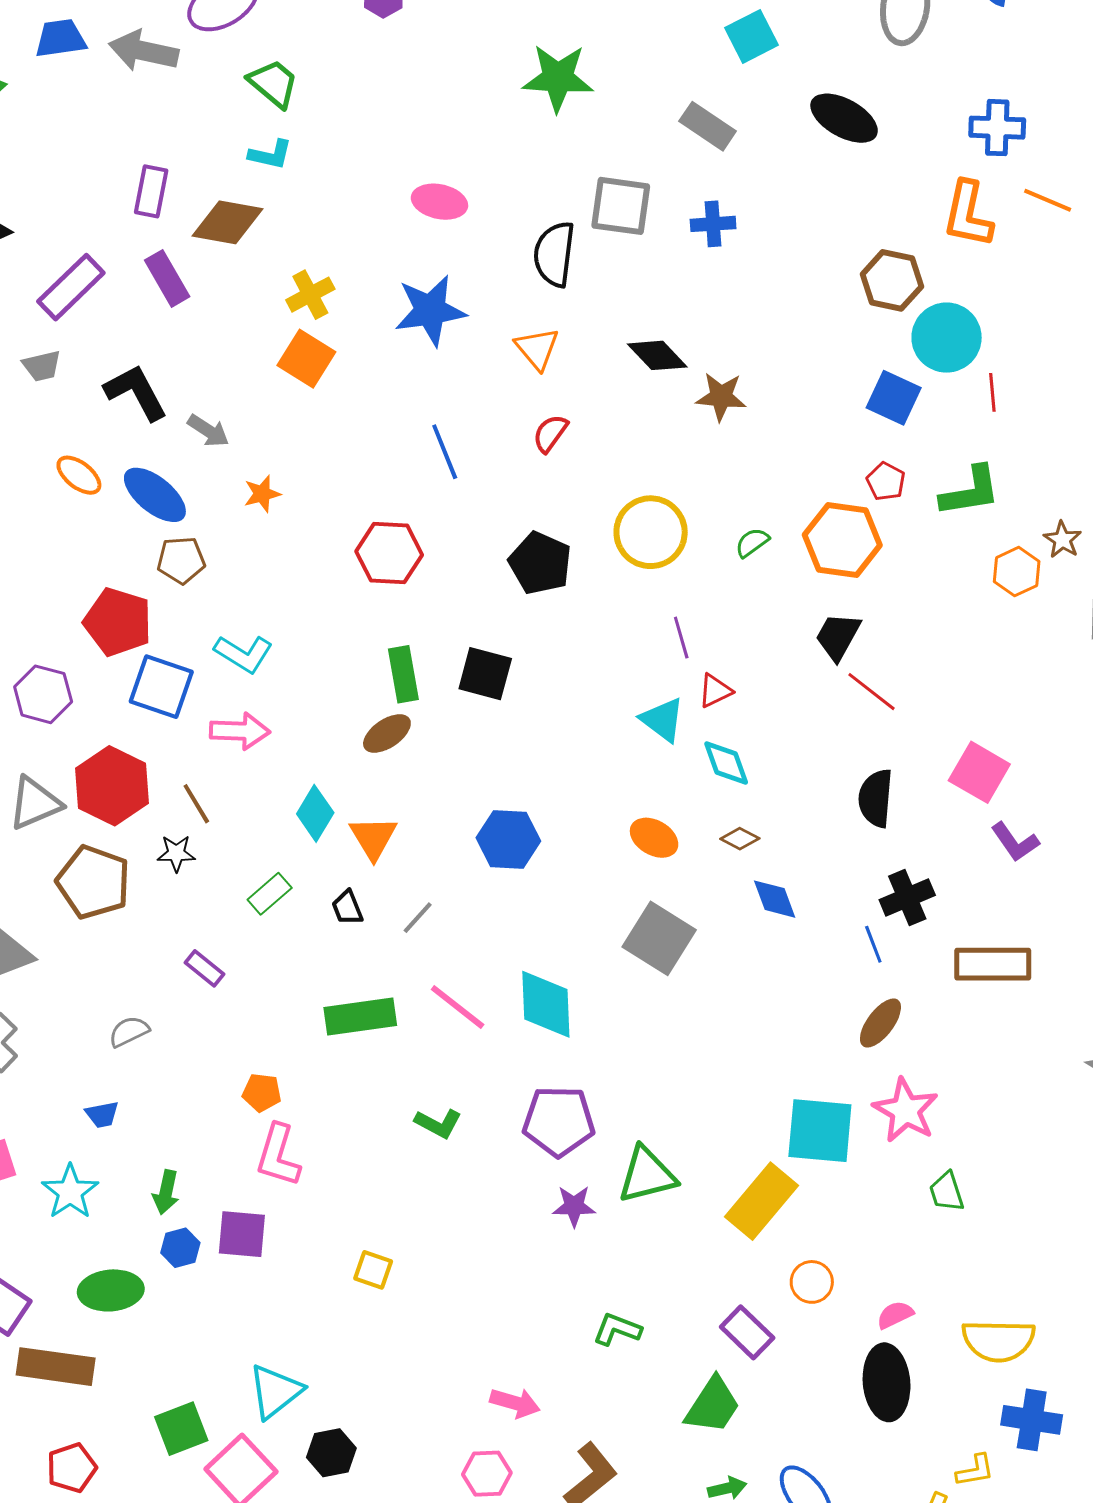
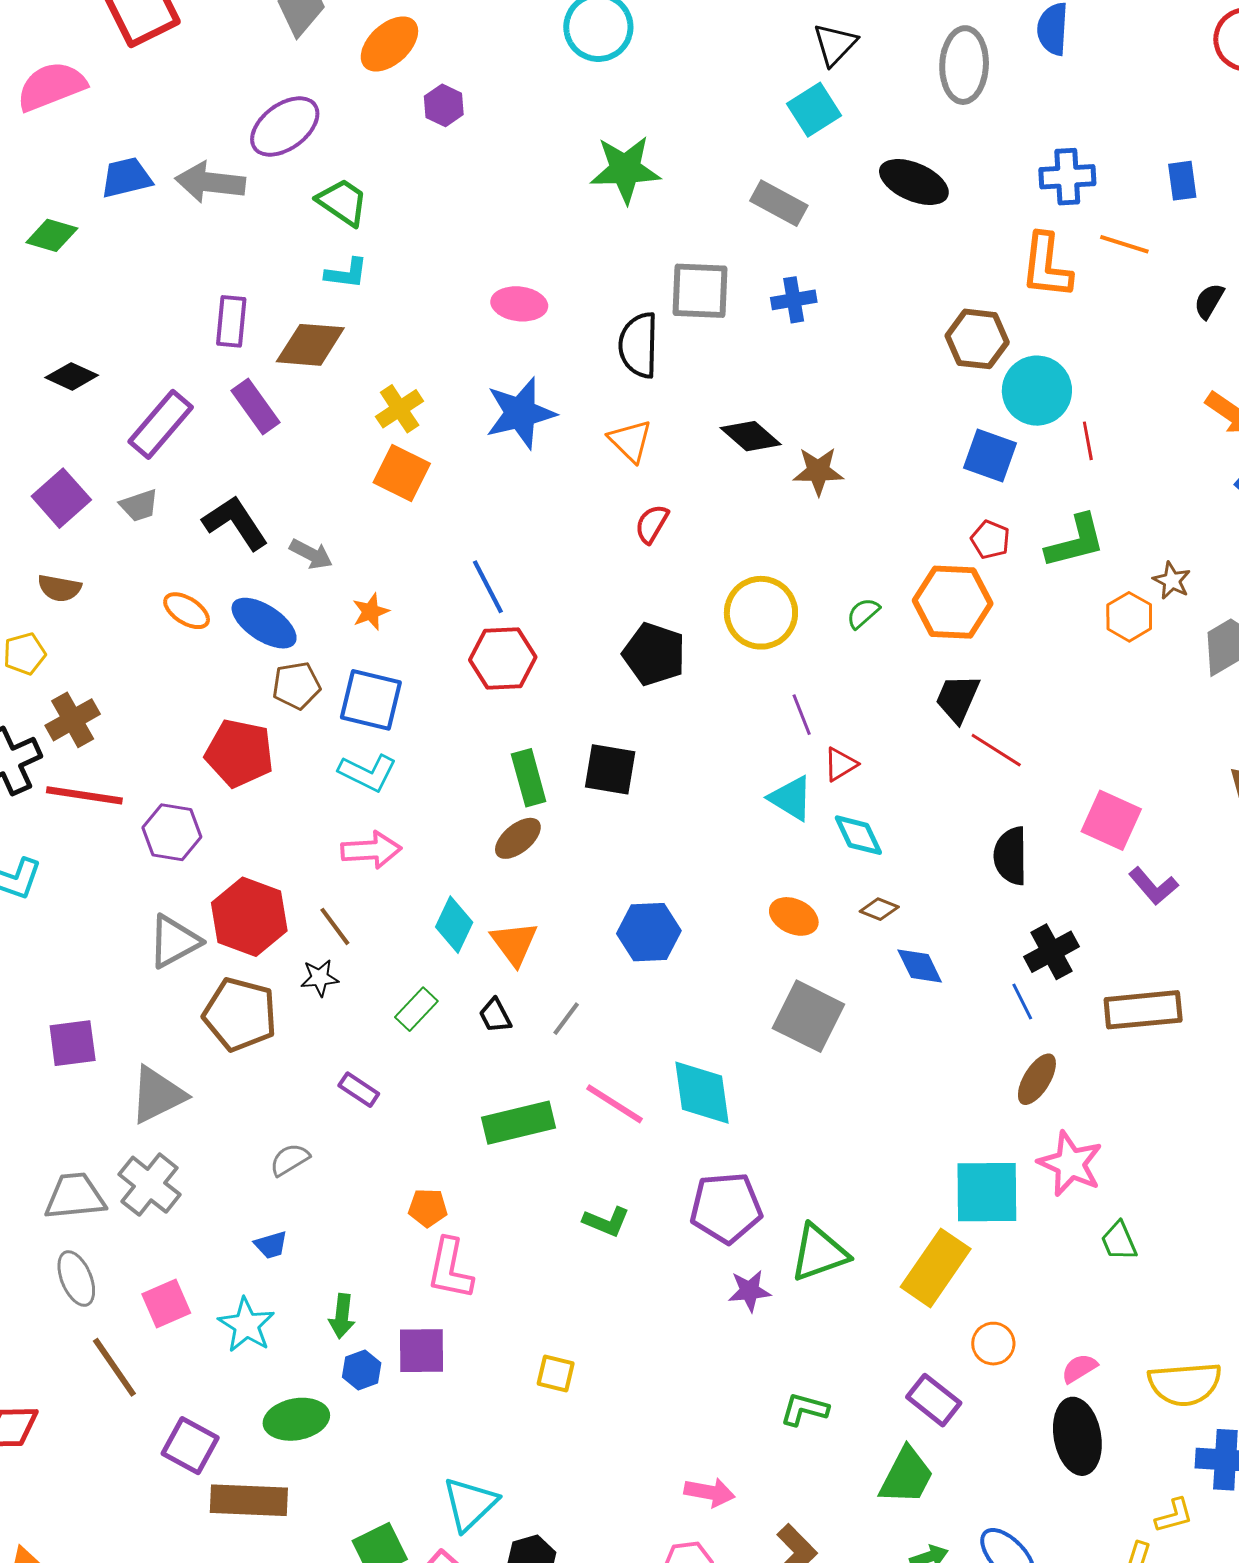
blue line: (445, 452) -> (488, 587), moved
blue square: (161, 687) -> (371, 700), moved

